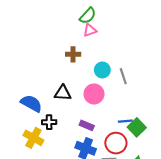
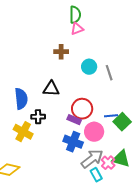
green semicircle: (88, 16) -> (75, 15), turned -42
pink circle: (94, 94) -> (94, 132), moved
blue semicircle: (31, 103) -> (21, 99), turned 55
red circle: (116, 143) -> (82, 109), moved

